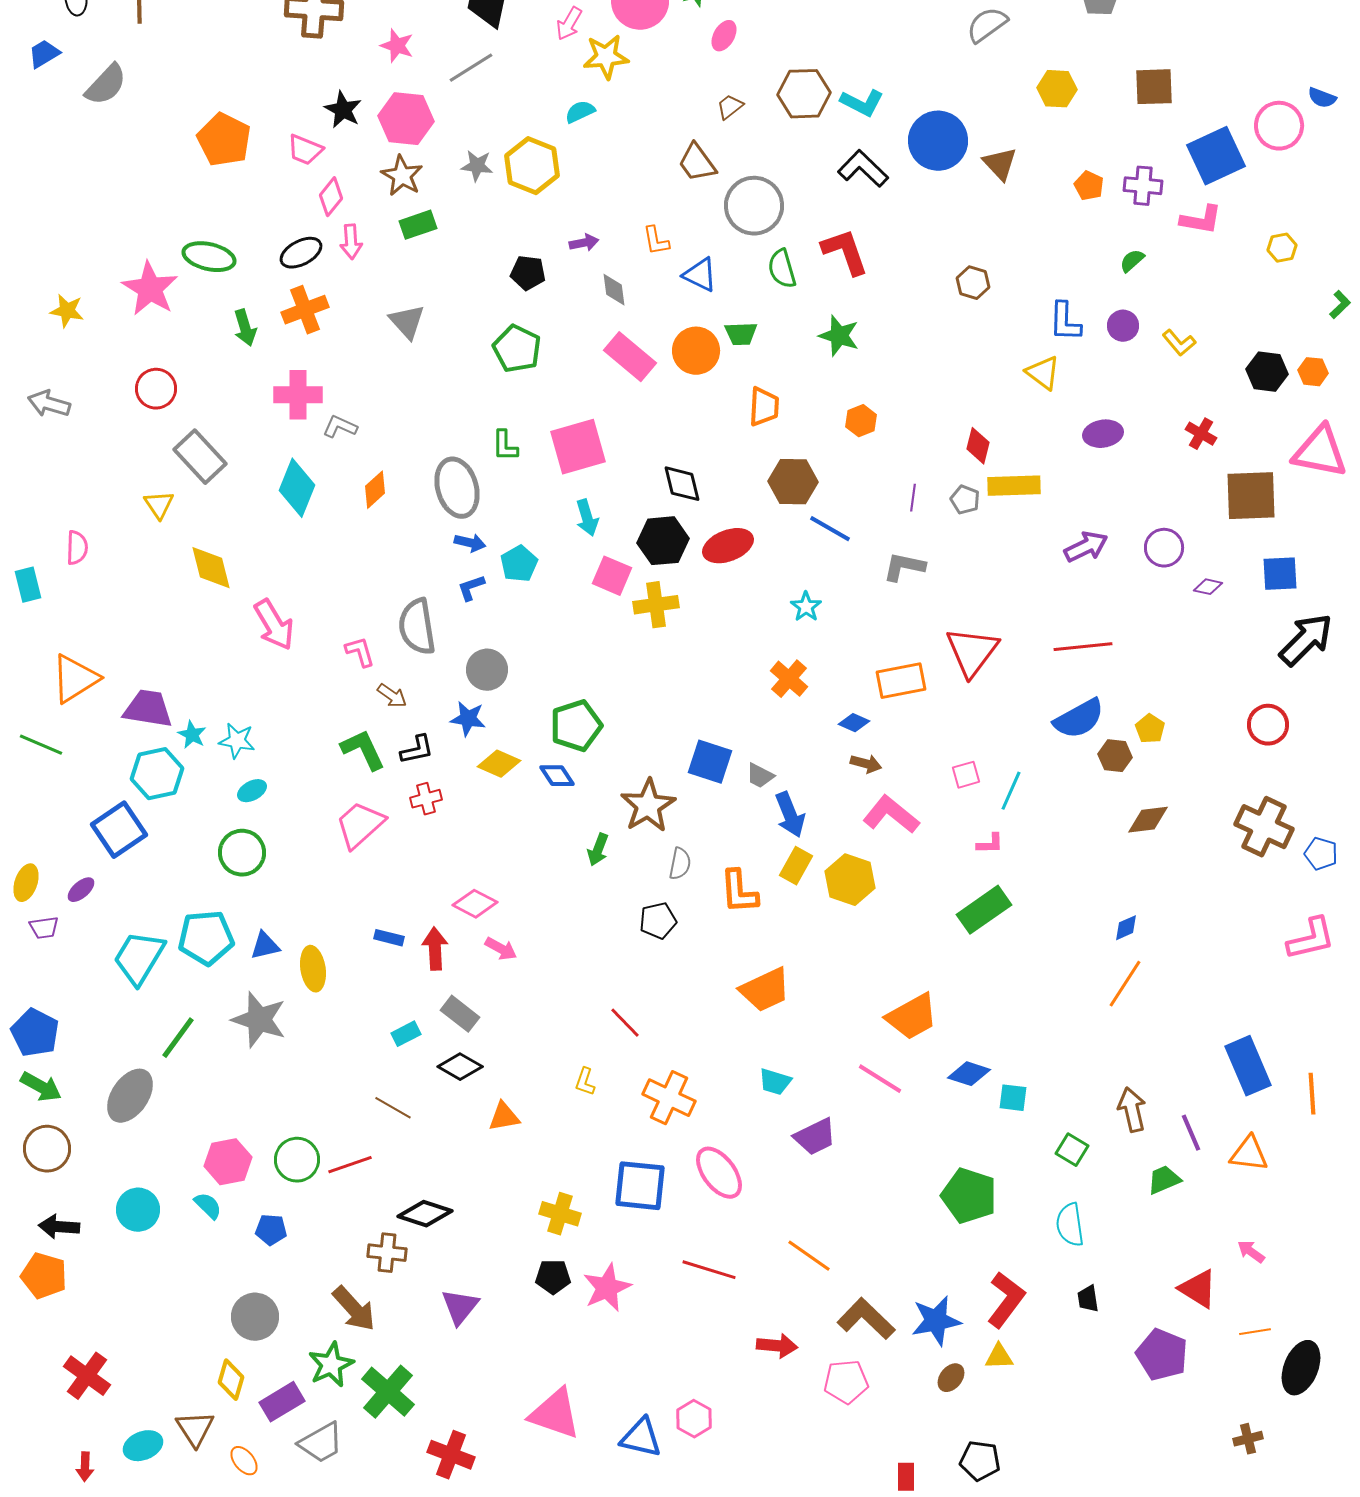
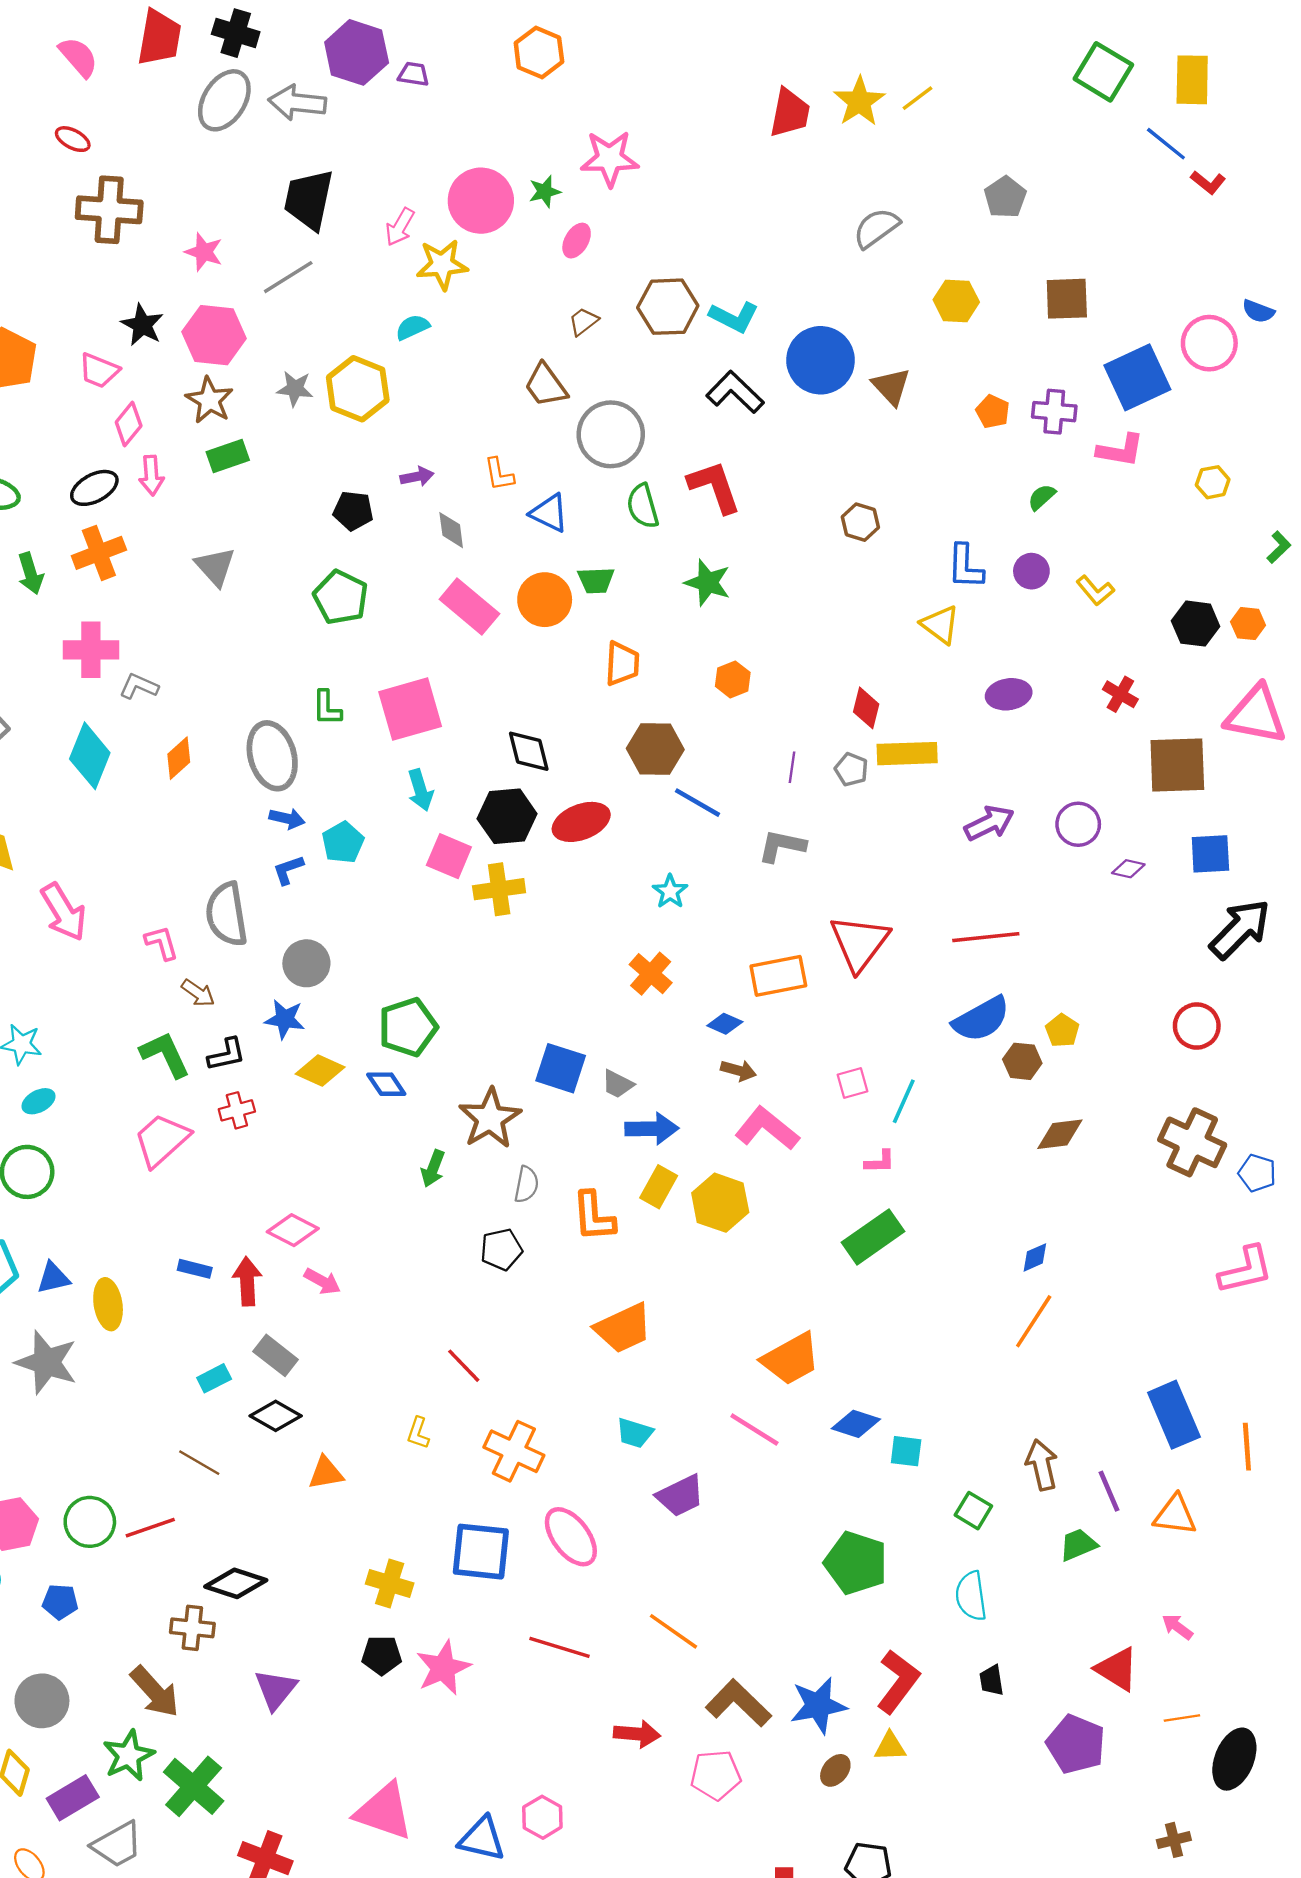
blue arrow: (790, 815) -> (652, 1129), turned -69

